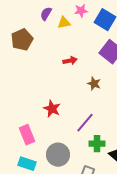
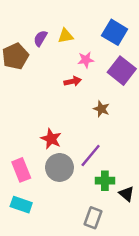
pink star: (81, 11) -> (86, 60), moved
purple semicircle: (46, 14) -> (40, 38), moved
gray circle: (58, 155) -> (59, 167), moved

